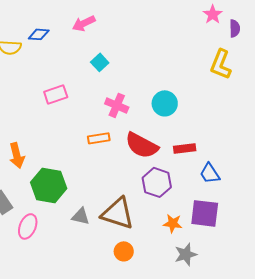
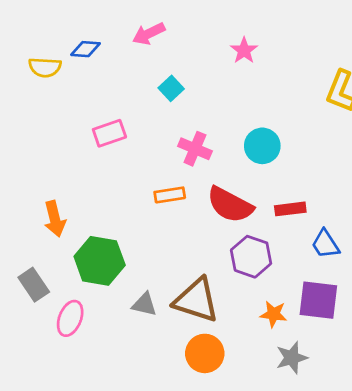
pink star: (213, 14) -> (244, 50), moved
orange circle: (124, 251) -> (205, 353), size x1.4

